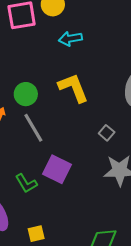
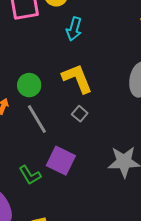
cyan arrow: (70, 39) -> (74, 29), turned -65
gray square: (107, 133) -> (80, 114), moved

